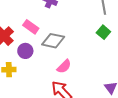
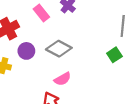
pink rectangle: (31, 27) -> (41, 13), moved

